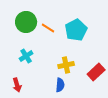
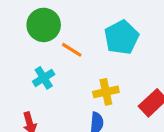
orange line: (48, 28) -> (72, 50), moved

